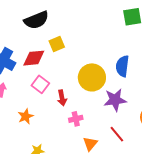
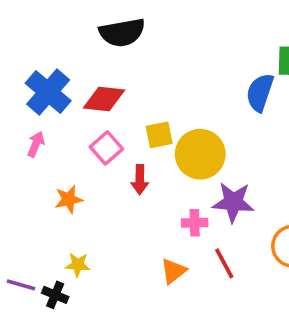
yellow square: (57, 44) -> (159, 135), moved
blue semicircle: (122, 66) -> (260, 92), moved
pink cross: (76, 119) -> (195, 223), moved

